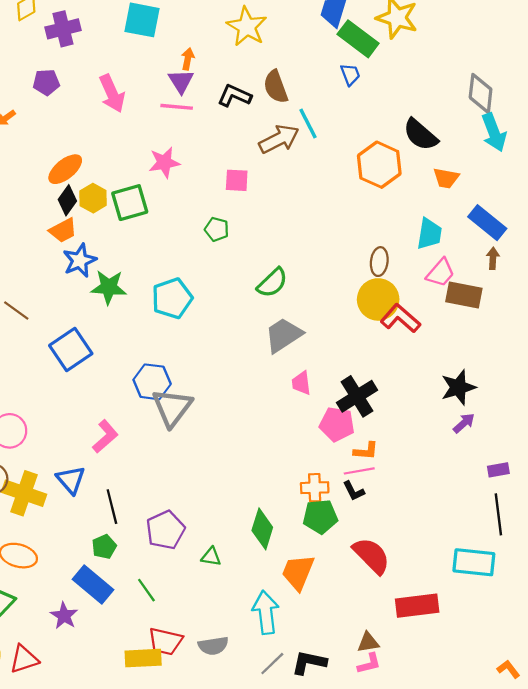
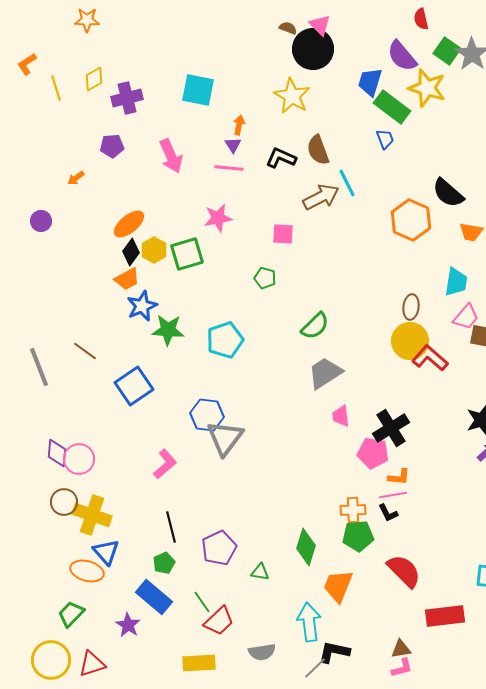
purple triangle: (181, 81) -> (233, 145), size x0.7
blue triangle: (71, 480) -> (106, 552), moved
red trapezoid: (165, 641) -> (219, 621), moved, turned -56
black L-shape: (309, 662) -> (334, 652), moved

